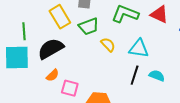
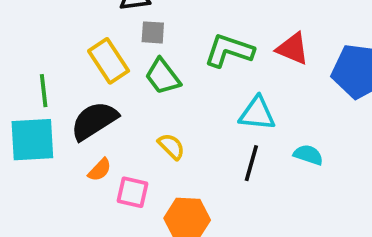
green trapezoid: (89, 26) -> (163, 76), turned 75
yellow semicircle: (108, 45) -> (171, 146), moved
cyan semicircle: (157, 76) -> (308, 155), moved

